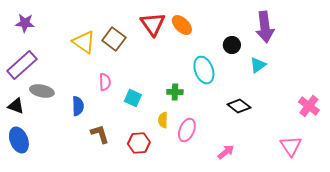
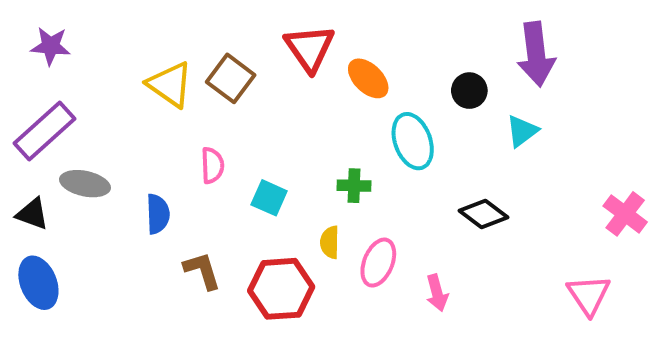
orange ellipse: (182, 25) -> (368, 78), moved
red hexagon: (139, 143) -> (281, 289), size x1.4
pink arrow: (226, 152) -> (437, 293), moved, turned 114

